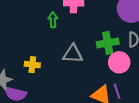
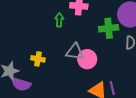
green cross: (108, 43) -> (109, 28), moved
pink circle: (119, 62) -> (87, 59), moved

